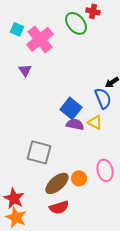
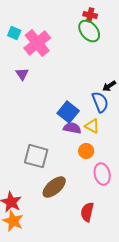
green ellipse: (76, 23) -> (89, 31), moved
orange circle: (79, 178) -> (86, 151), moved
red semicircle: (59, 207) -> (87, 212), moved, turned 120

